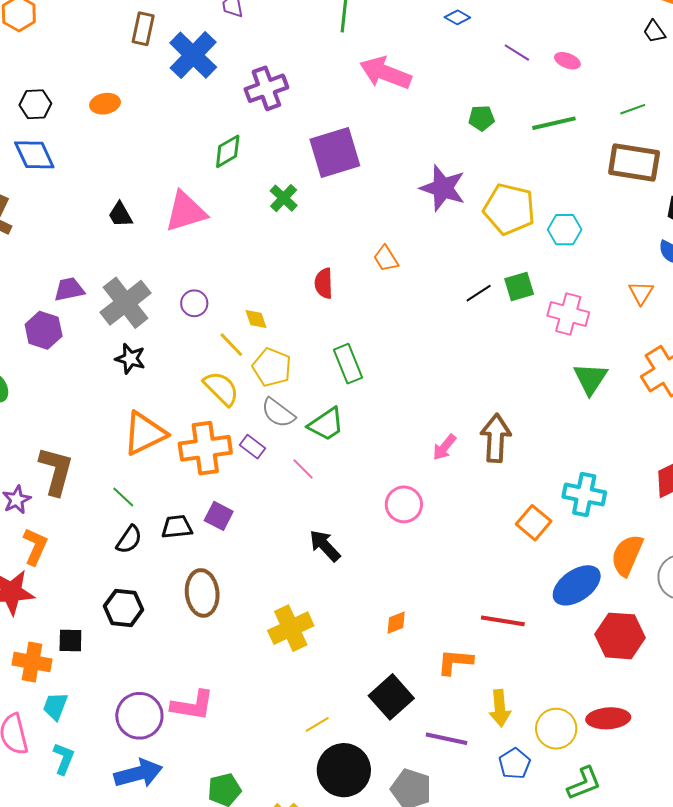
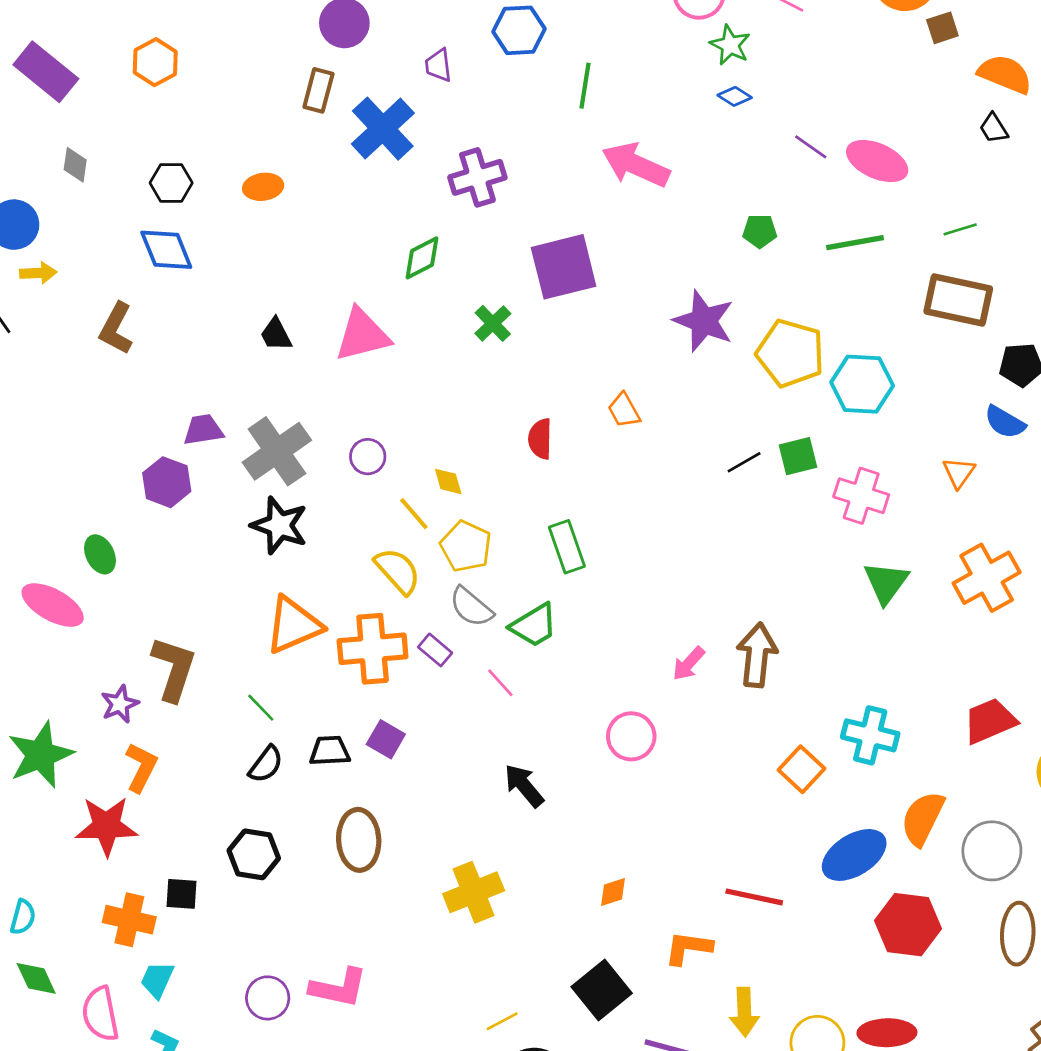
pink ellipse: (567, 61) -> (877, 161), size x1.8
cyan hexagon: (565, 230) -> (862, 384), size x1.4
black star: (130, 359) -> (279, 525), size x1.4
purple circle: (139, 716) -> (268, 998), size x0.7

